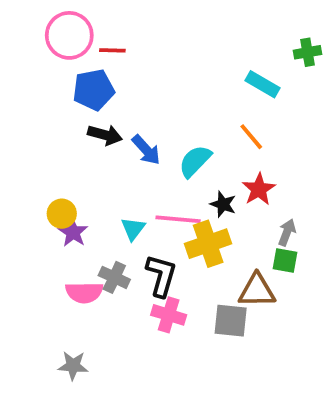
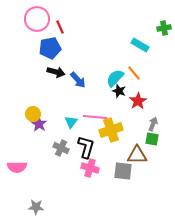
red line: (112, 50) -> (60, 27), turned 64
cyan semicircle: (195, 161) -> (115, 78), moved
black star: (223, 204) -> (119, 91), moved
pink semicircle: (84, 292) -> (17, 167), moved
gray star: (73, 366) -> (36, 207), moved

